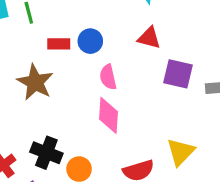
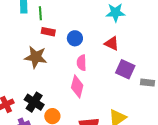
red rectangle: (59, 44) -> (48, 32), moved
brown star: (35, 82) -> (36, 57), turned -30

